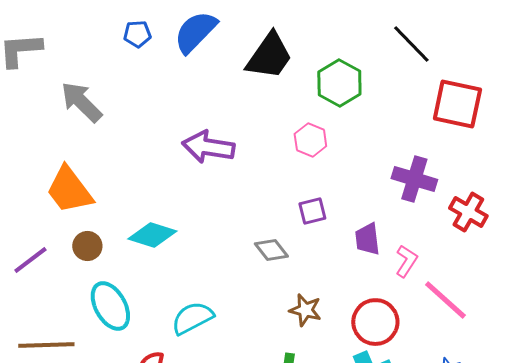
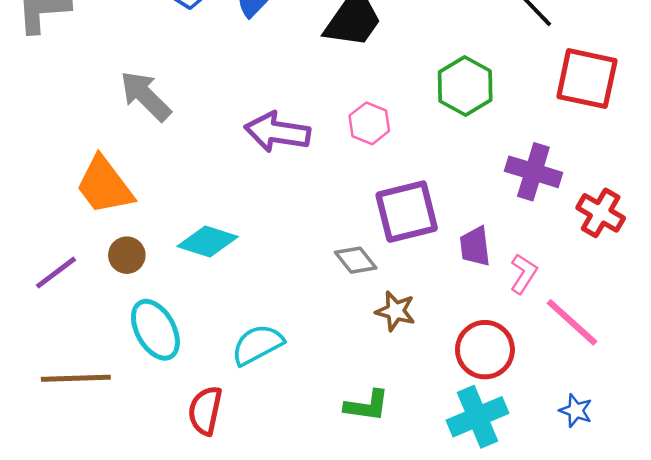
green hexagon: (339, 83) -> (465, 86), moved
gray arrow: (81, 102) -> (145, 96), moved
pink hexagon: (310, 140) -> (369, 123), moved
purple square: (312, 211) -> (407, 212), size x1.8
brown star: (305, 310) -> (395, 311), moved

